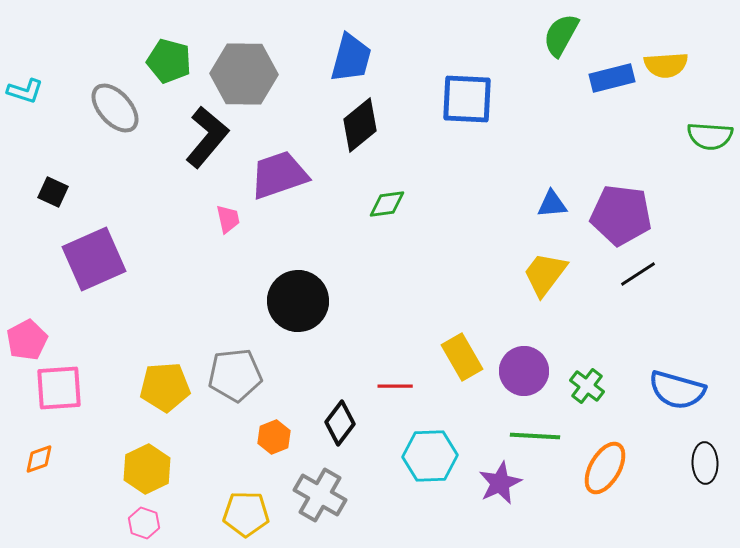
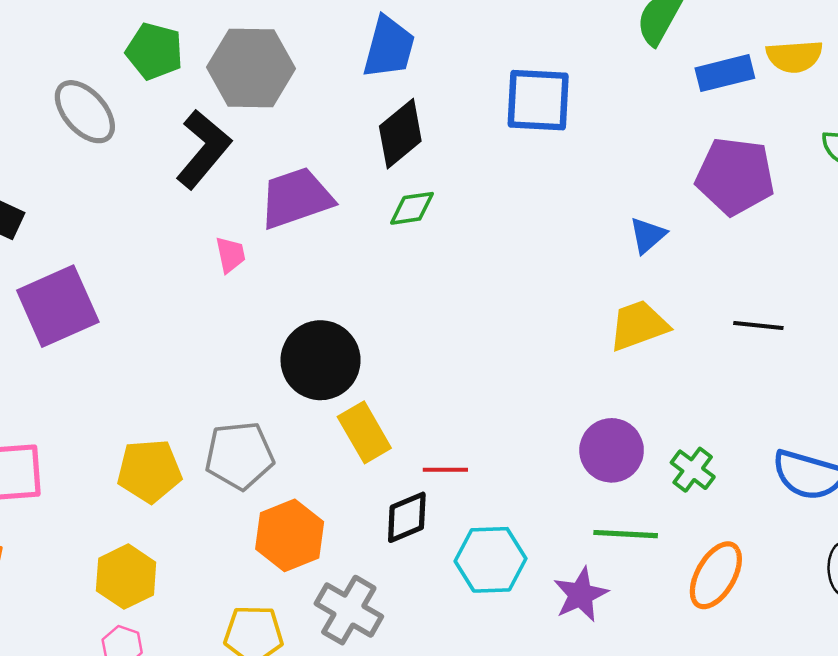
green diamond: (387, 204) -> (412, 208), moved
blue triangle: (552, 204) -> (648, 235), turned -36
purple pentagon: (621, 215) -> (735, 176), moved
yellow trapezoid: (545, 274) -> (639, 325), turned 33
black line: (638, 274) -> (758, 325), turned 39
yellow rectangle: (462, 357) -> (364, 432), moved
black diamond: (340, 423) -> (407, 517), moved, turned 30
orange hexagon: (274, 437) -> (290, 535), size x1.6

